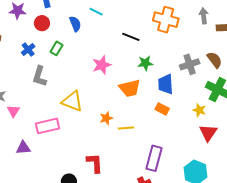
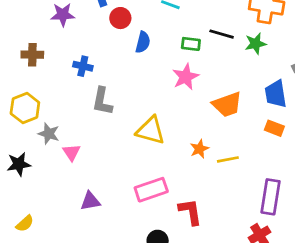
red circle: (42, 23) -> (120, 18), moved
blue semicircle: (75, 24) -> (143, 42), moved, turned 42
green rectangle: (57, 48) -> (191, 44), moved, turned 72
blue cross: (28, 49) -> (83, 66), turned -32
green star: (145, 63) -> (256, 44), moved
pink rectangle: (48, 126) -> (151, 190), moved

